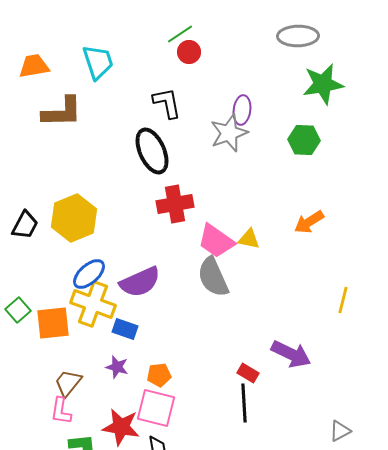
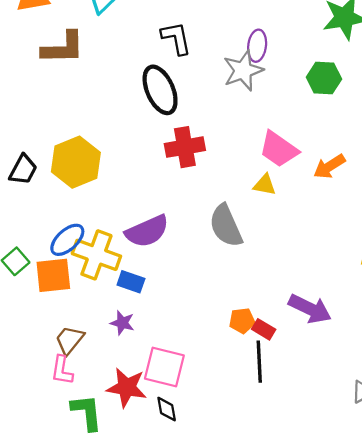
pink trapezoid: (216, 241) -> (279, 149), moved
blue ellipse: (89, 274) -> (67, 240), moved
orange pentagon: (159, 375) -> (242, 321), moved

